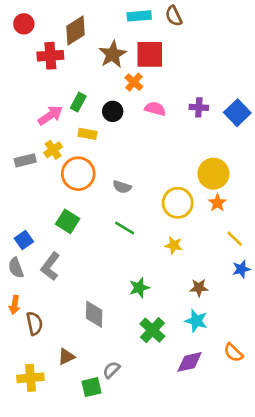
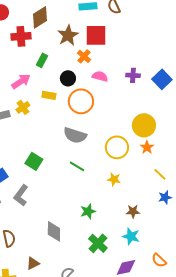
green rectangle: (78, 102) -> (42, 60), moved
orange circle: (78, 174) -> (81, 101), moved
gray semicircle: (122, 187) -> (75, 135), size x1.6

